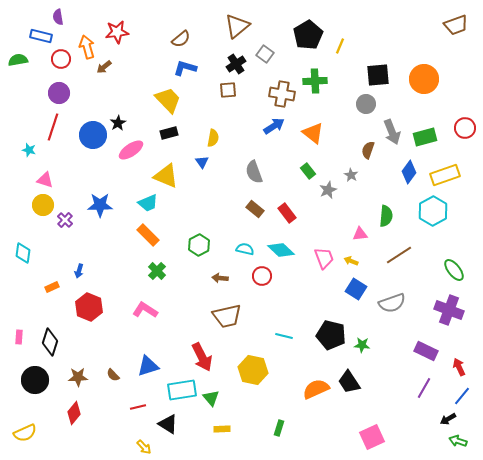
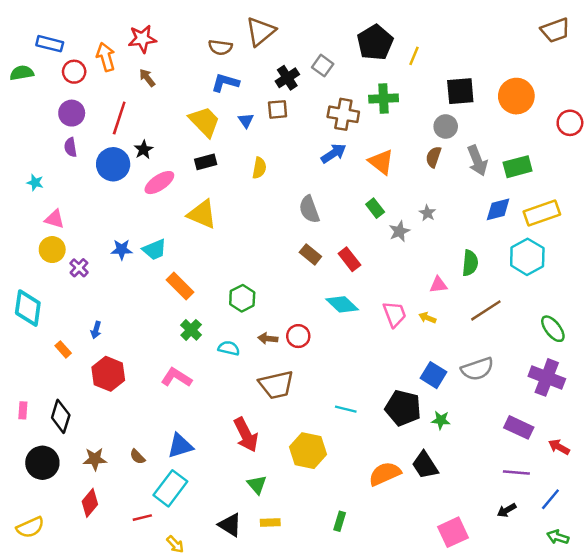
purple semicircle: (58, 17) -> (70, 147), moved
brown triangle: (237, 26) -> (260, 31), moved
brown semicircle: (181, 39) -> (220, 47), turned 48
brown arrow: (104, 67) -> (147, 78), moved, turned 91
red line: (53, 127) -> (119, 118), moved
red circle: (465, 128) -> (570, 123), moved
brown semicircle: (368, 150) -> (433, 157), moved
blue triangle: (202, 162) -> (246, 120), moved
blue diamond: (409, 172) -> (498, 209), turned 40
cyan trapezoid: (148, 203) -> (155, 250), moved
blue star: (100, 205) -> (122, 250), size x0.7
cyan semicircle: (245, 249) -> (229, 348), moved
cyan diamond: (23, 253) -> (28, 308), size x1.4
red circle: (262, 276) -> (298, 336), moved
orange rectangle: (52, 287) -> (63, 349), turned 72
blue square: (356, 289) -> (433, 375), moved
red arrow: (459, 367) -> (559, 447), turned -36
purple line: (424, 388) -> (516, 472), turned 65
cyan rectangle: (182, 390) -> (170, 488), moved, turned -44
blue line: (462, 396) -> (550, 499), moved
red line: (138, 407) -> (142, 518), moved
black arrow: (448, 419) -> (507, 510), moved
black triangle: (168, 424) -> (230, 525), moved

